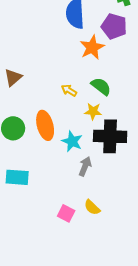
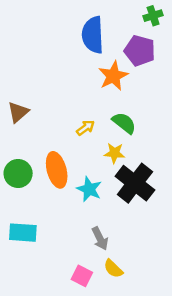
yellow arrow: (69, 90) -> (86, 128), turned 112
black cross: (110, 136) -> (135, 183), turned 36
gray arrow: (85, 166) -> (100, 239), moved, turned 132

